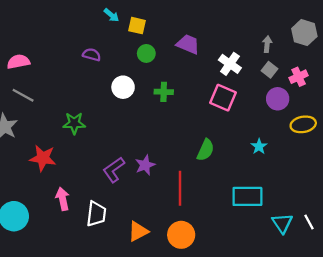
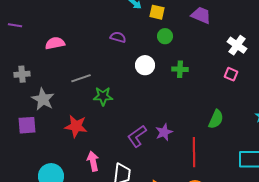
purple trapezoid: (188, 44) -> (201, 15), moved
gray line: (23, 95) -> (81, 78), moved, turned -48
pink square: (223, 98) -> (231, 74), size x0.6

